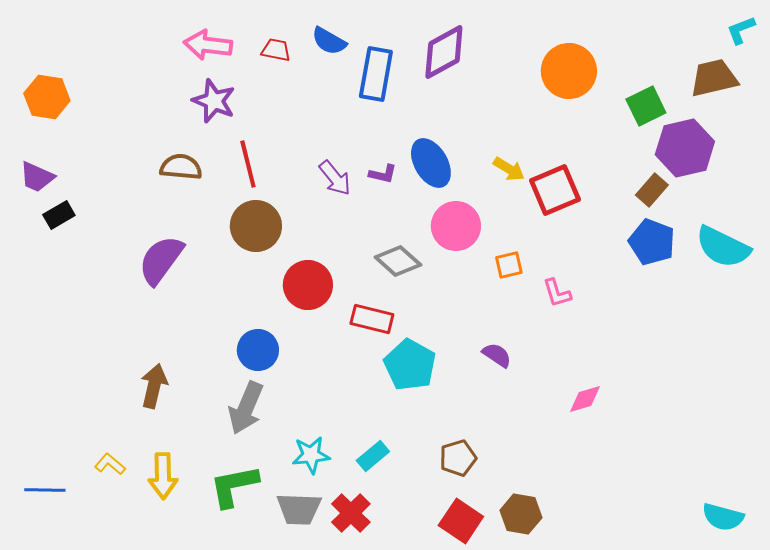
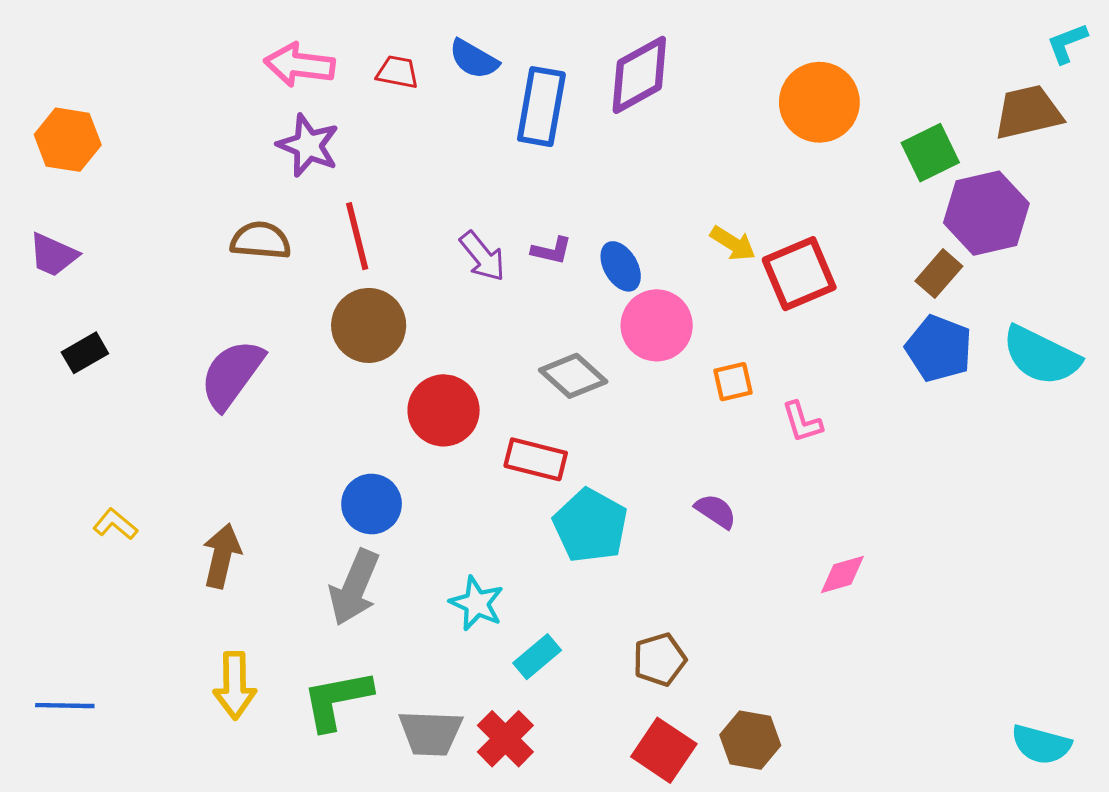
blue ellipse: (431, 163) -> (621, 266), moved, size x0.7
black rectangle: (59, 215) -> (85, 353), moved
cyan star: (311, 455) -> (477, 603), moved, turned 30
yellow L-shape: (110, 464) -> (115, 524), moved

